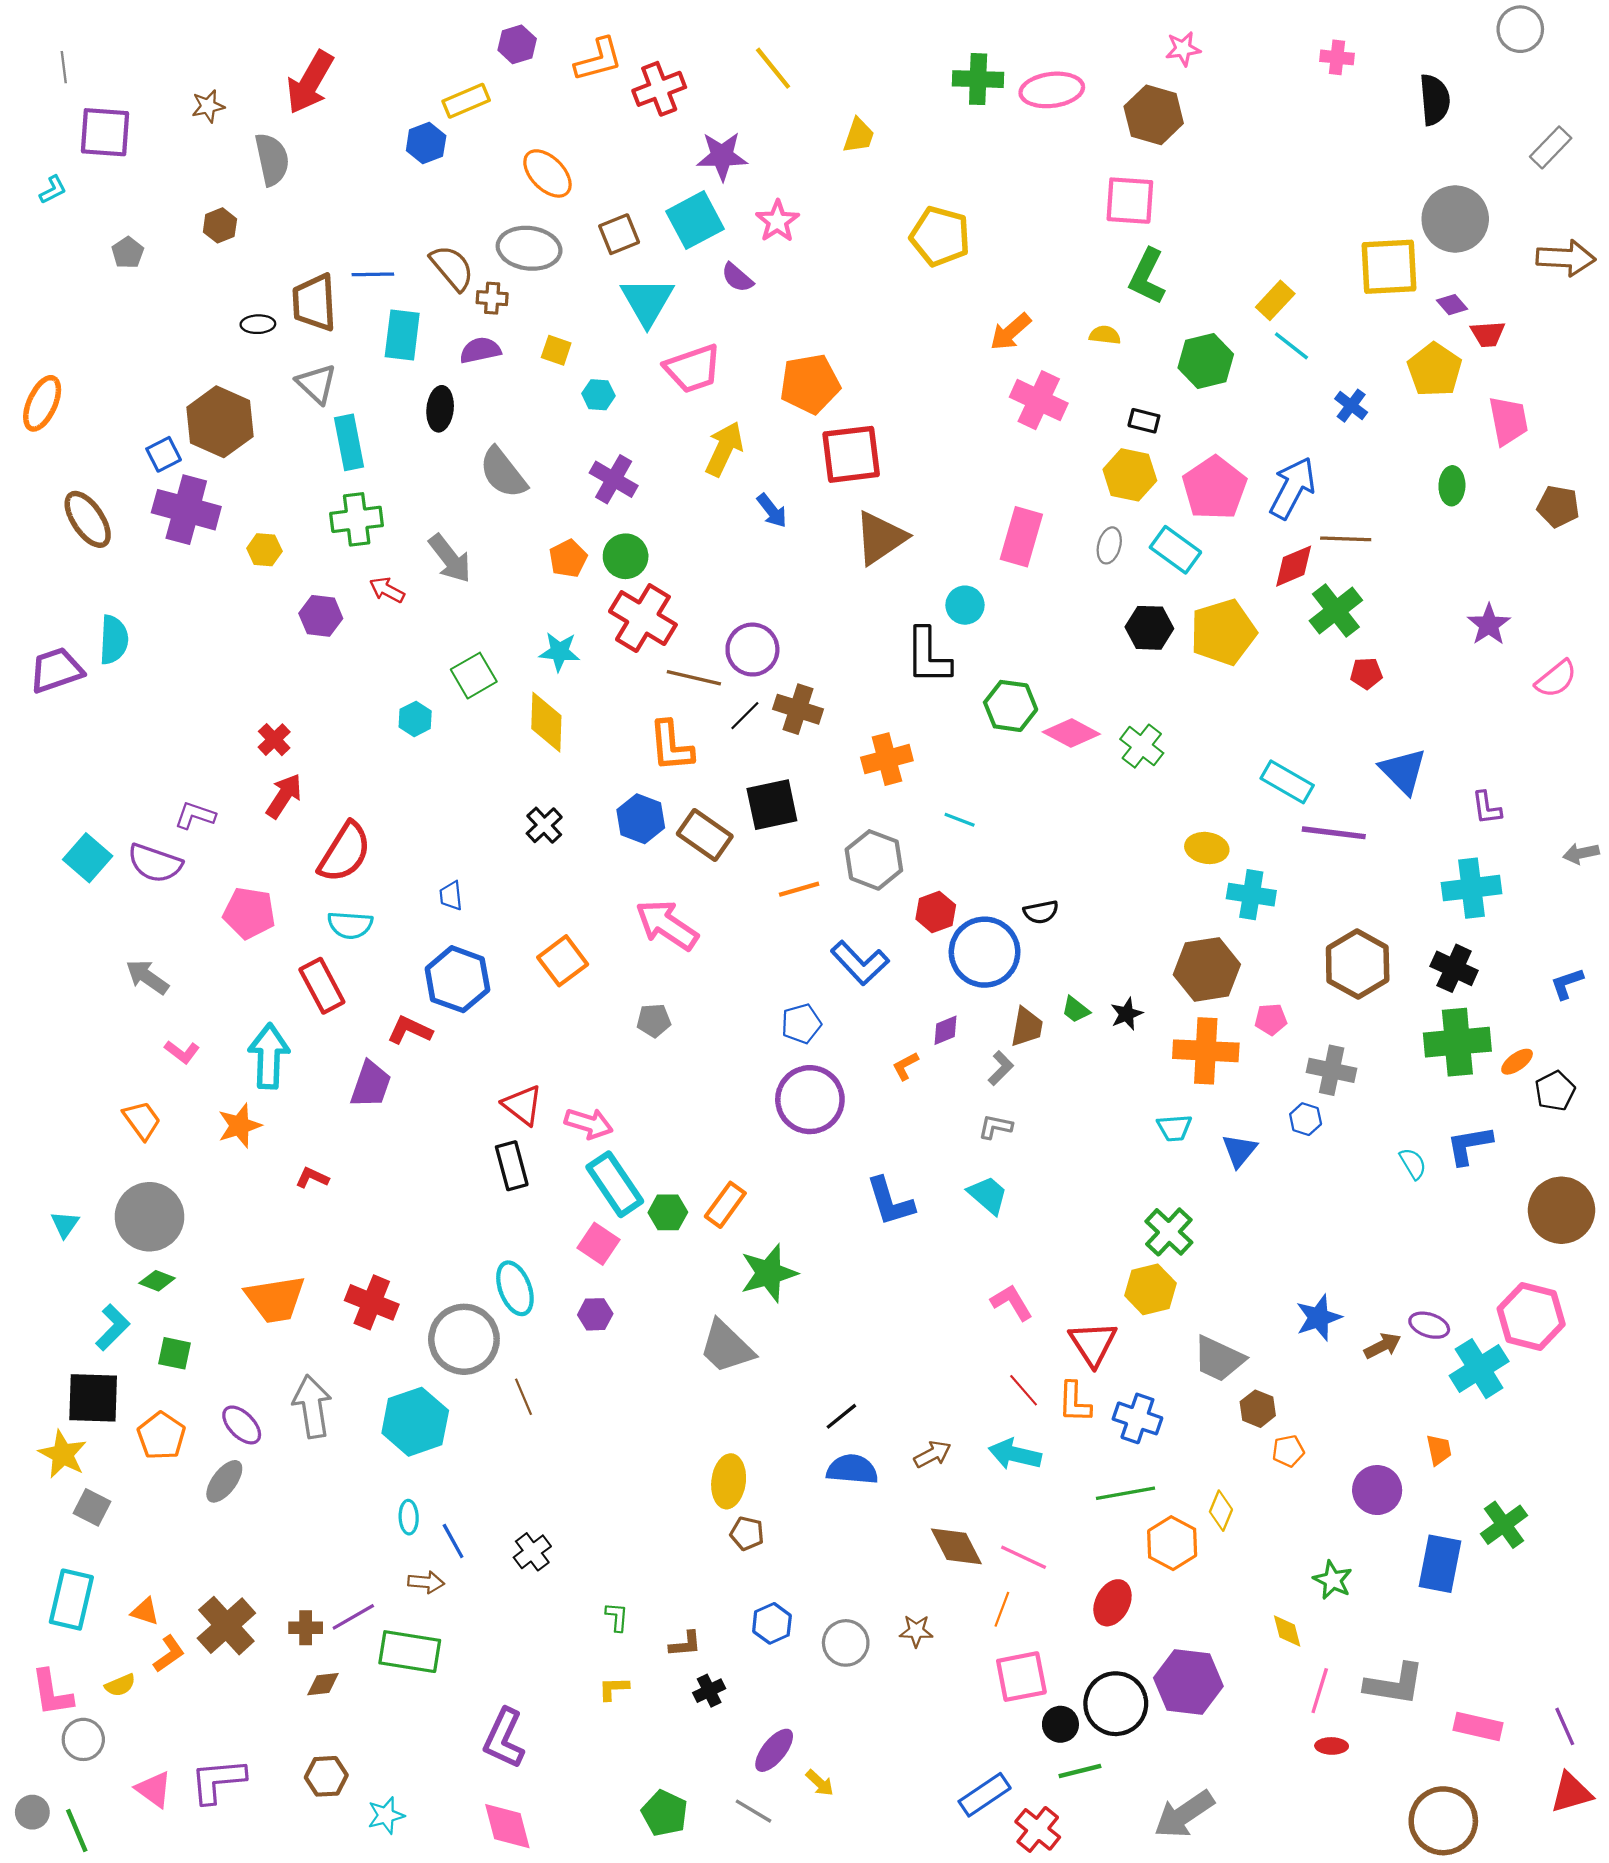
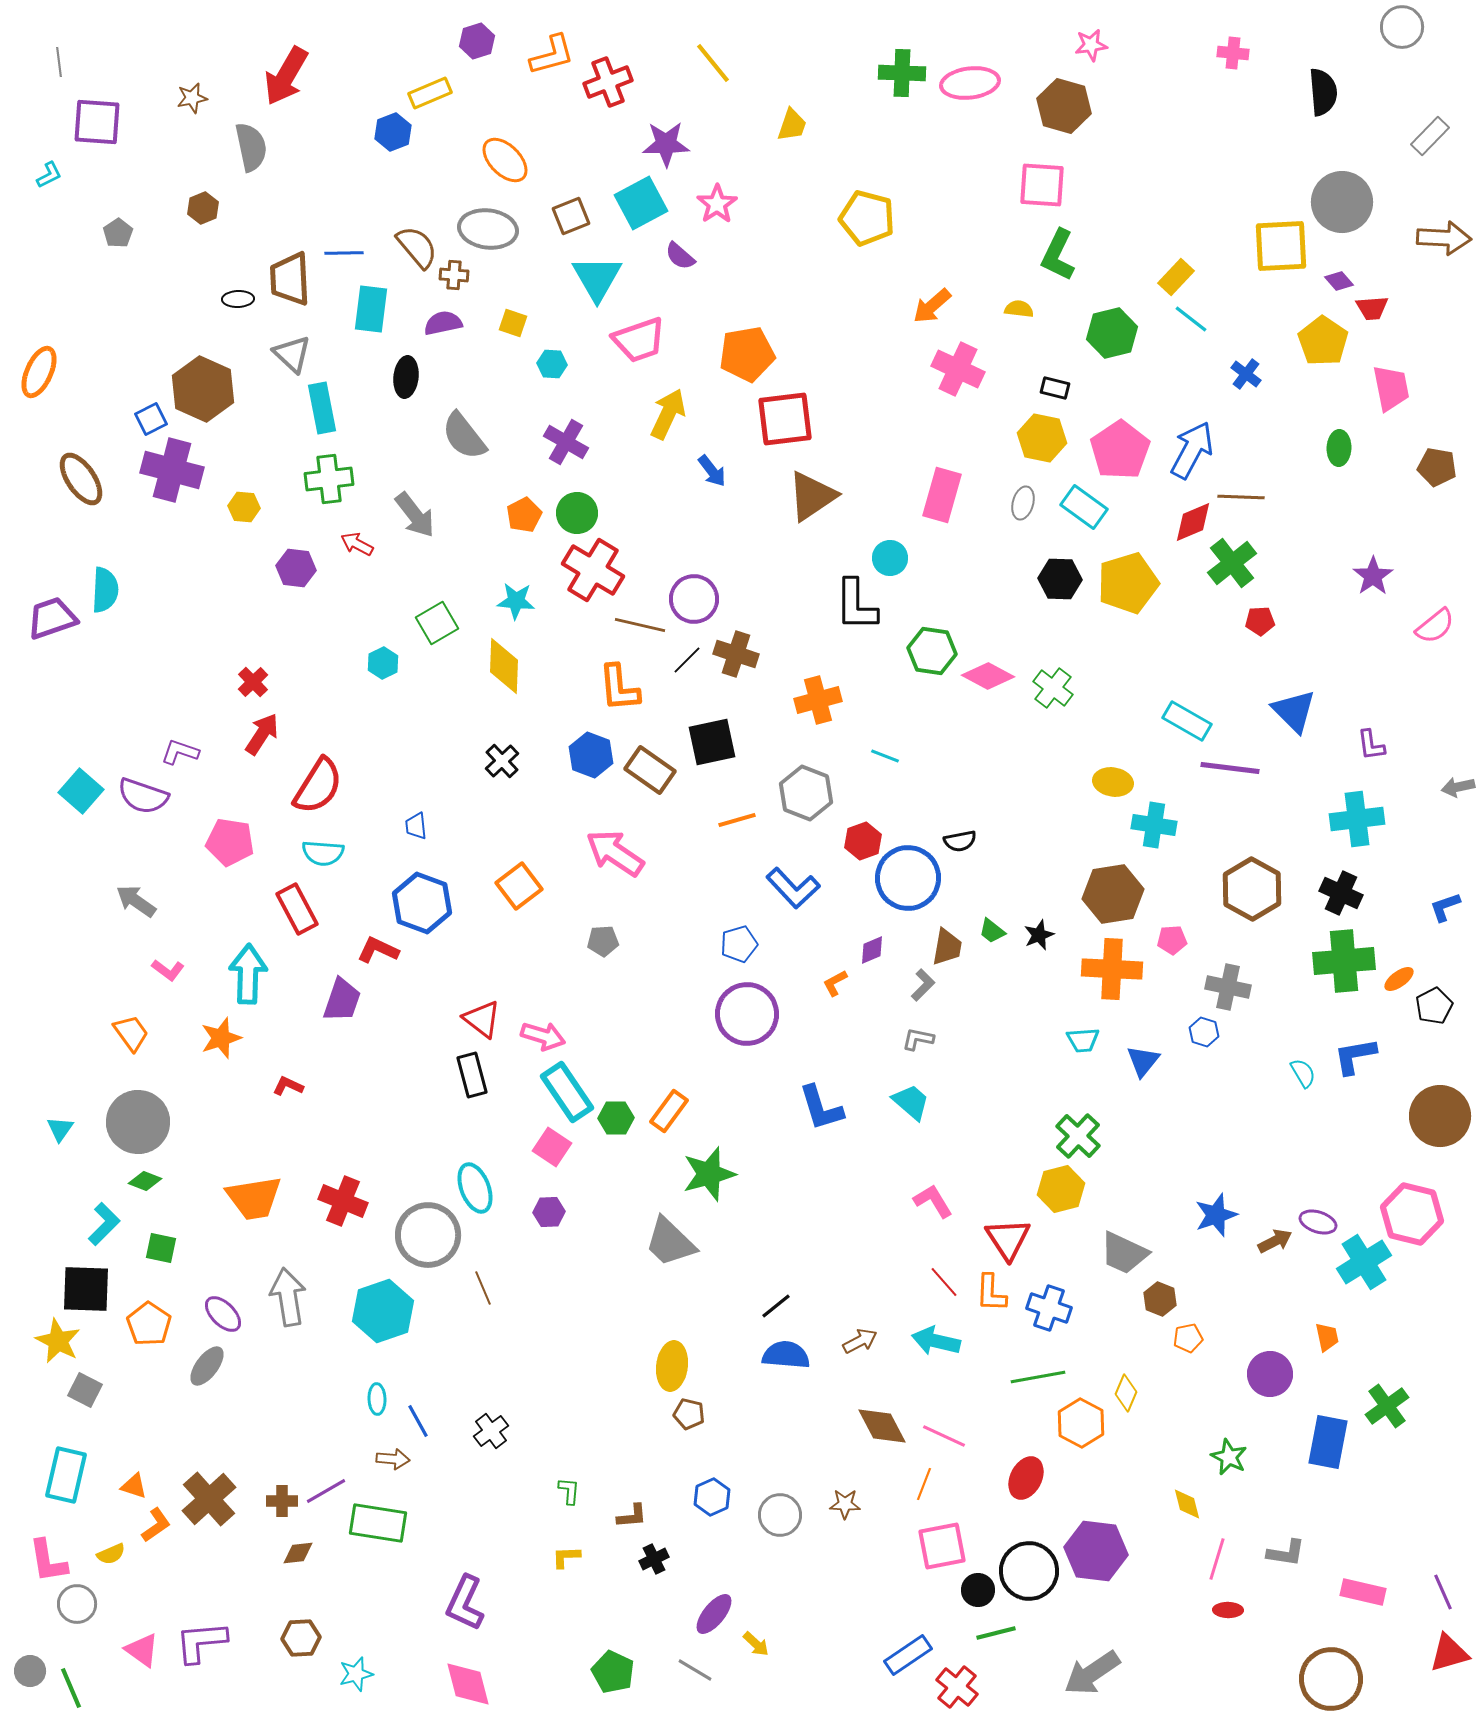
gray L-shape: (1394, 1684) -> (1286, 1553), size x0.7

